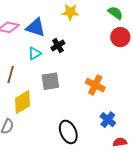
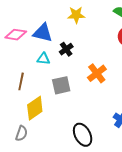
cyan triangle: (35, 54) -> (43, 59), turned 40
orange cross: (95, 85) -> (97, 73), moved, turned 30

